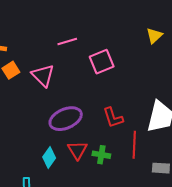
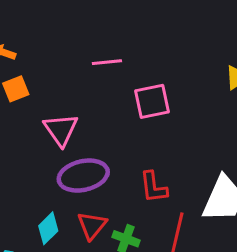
pink triangle: (43, 75) -> (61, 130), moved

